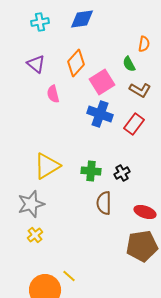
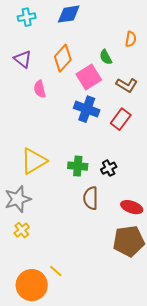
green semicircle: (129, 64) -> (106, 57), moved

